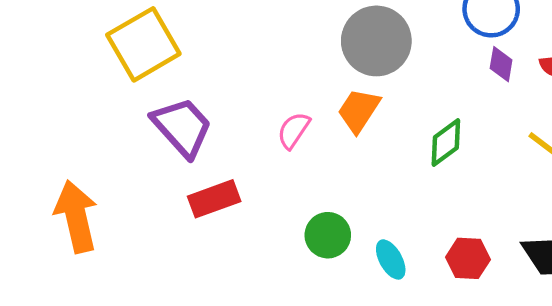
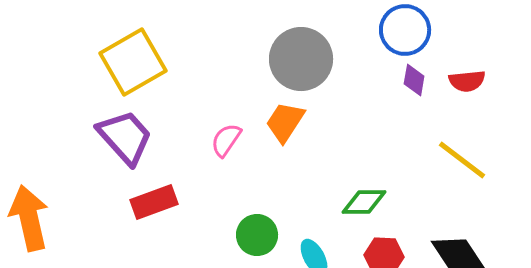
yellow square: (143, 44) -> (133, 62), moved
green diamond: (446, 143) -> (364, 202), moved, turned 36

